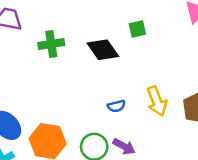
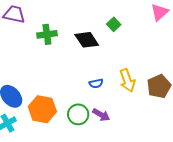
green square: (137, 29) -> (114, 24), turned -32

